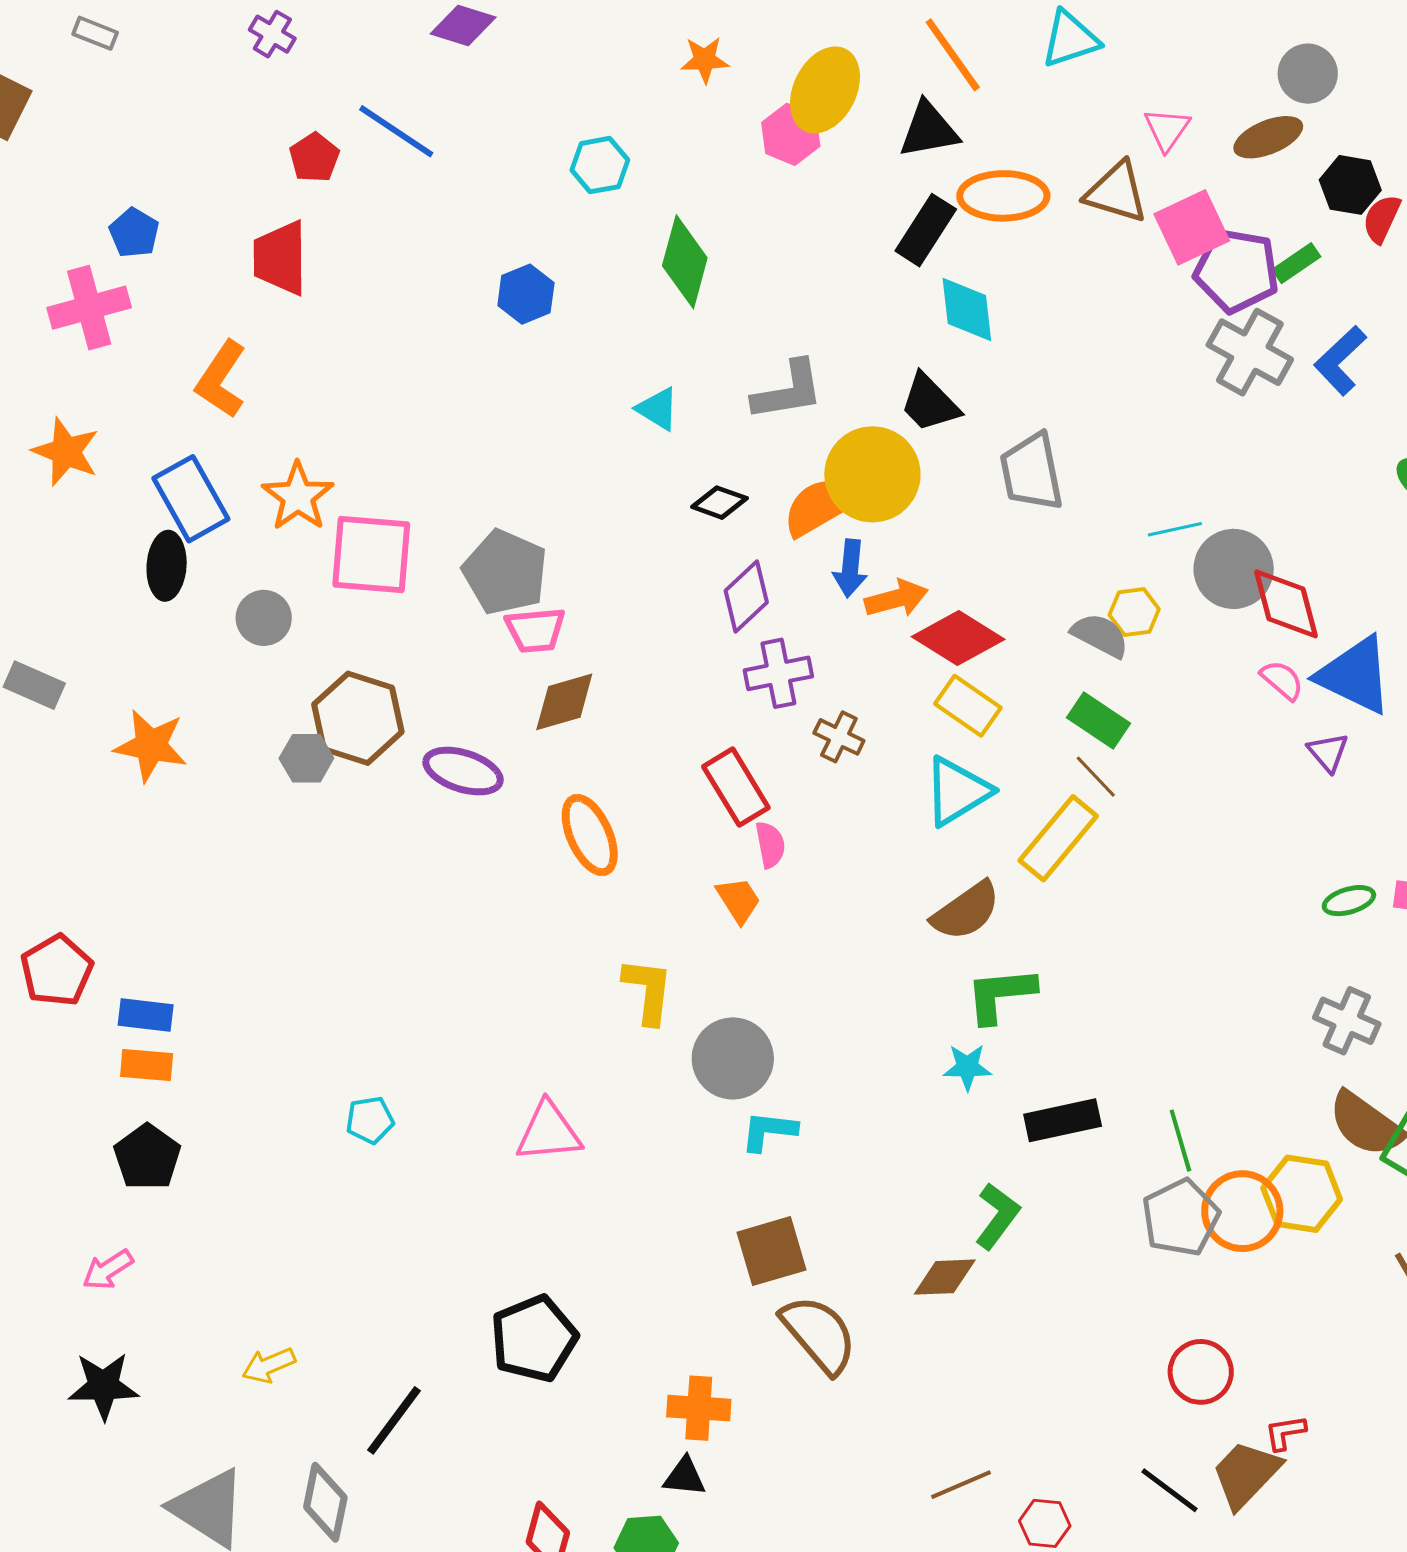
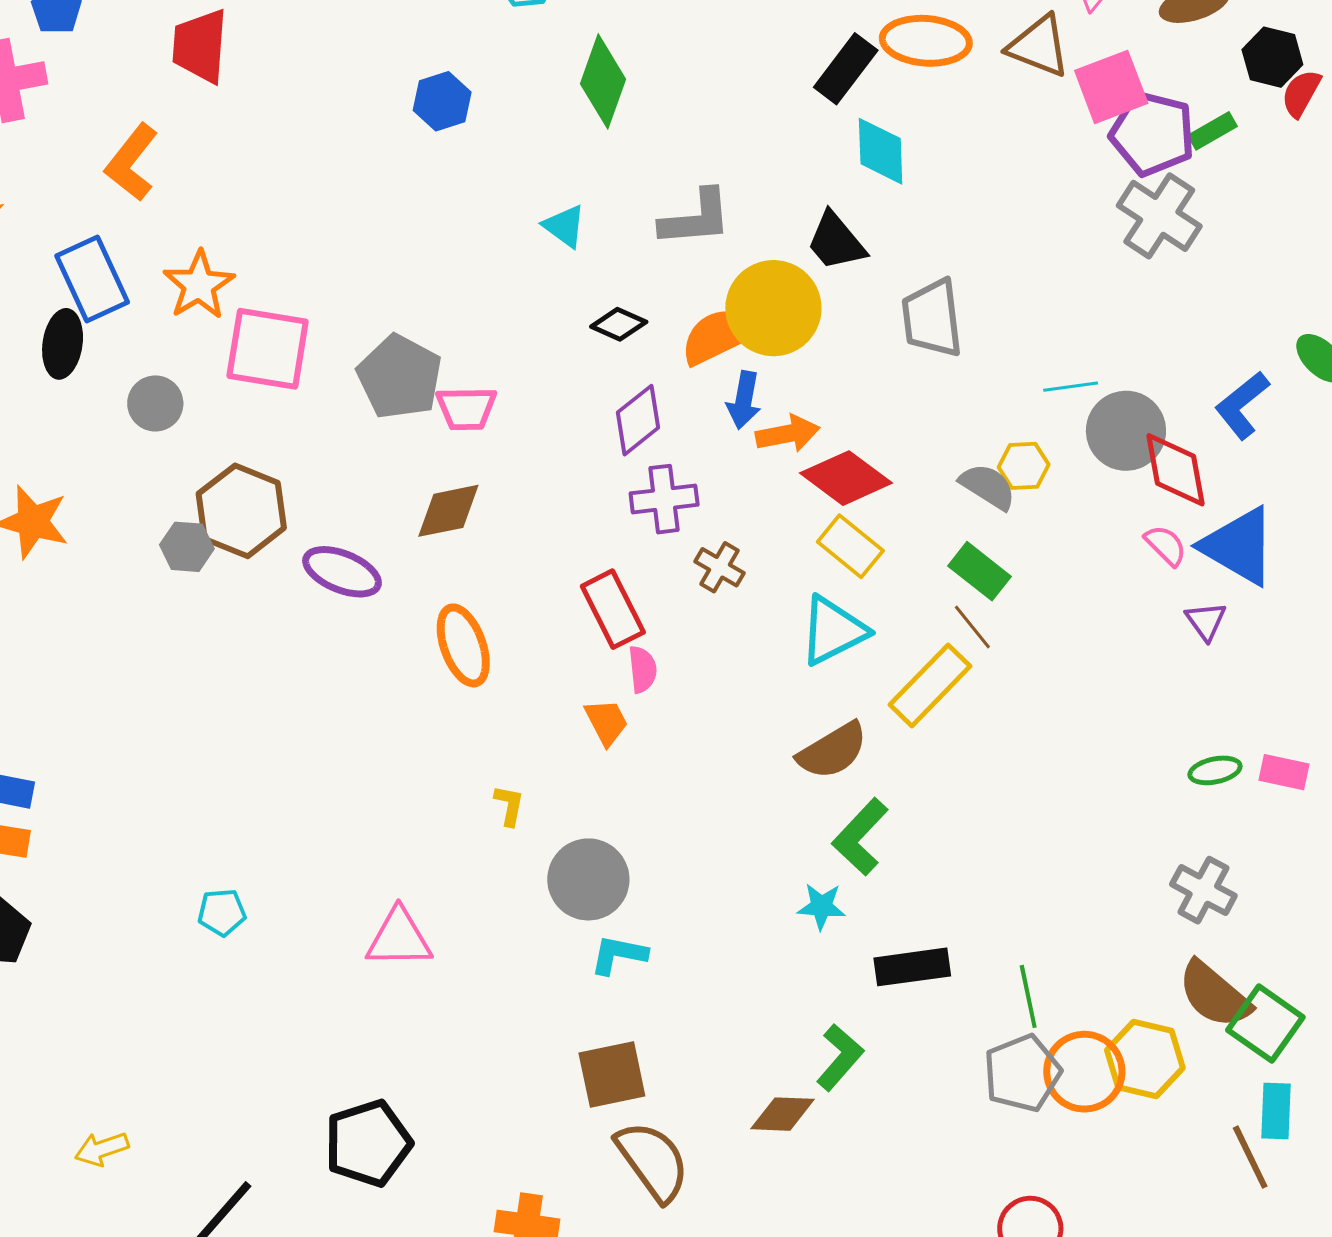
blue L-shape: (1340, 361) -> (1242, 405), moved
pink trapezoid: (535, 630) -> (466, 408), moved
yellow L-shape: (648, 991) -> (509, 805), size x0.6
green L-shape: (1000, 995) -> (860, 837), turned -46

